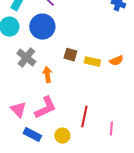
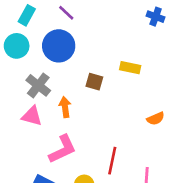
orange semicircle: (116, 61) -> (156, 119), moved
yellow rectangle: (92, 62) -> (130, 68), moved
pink triangle: (18, 110) -> (32, 116), moved, turned -30

